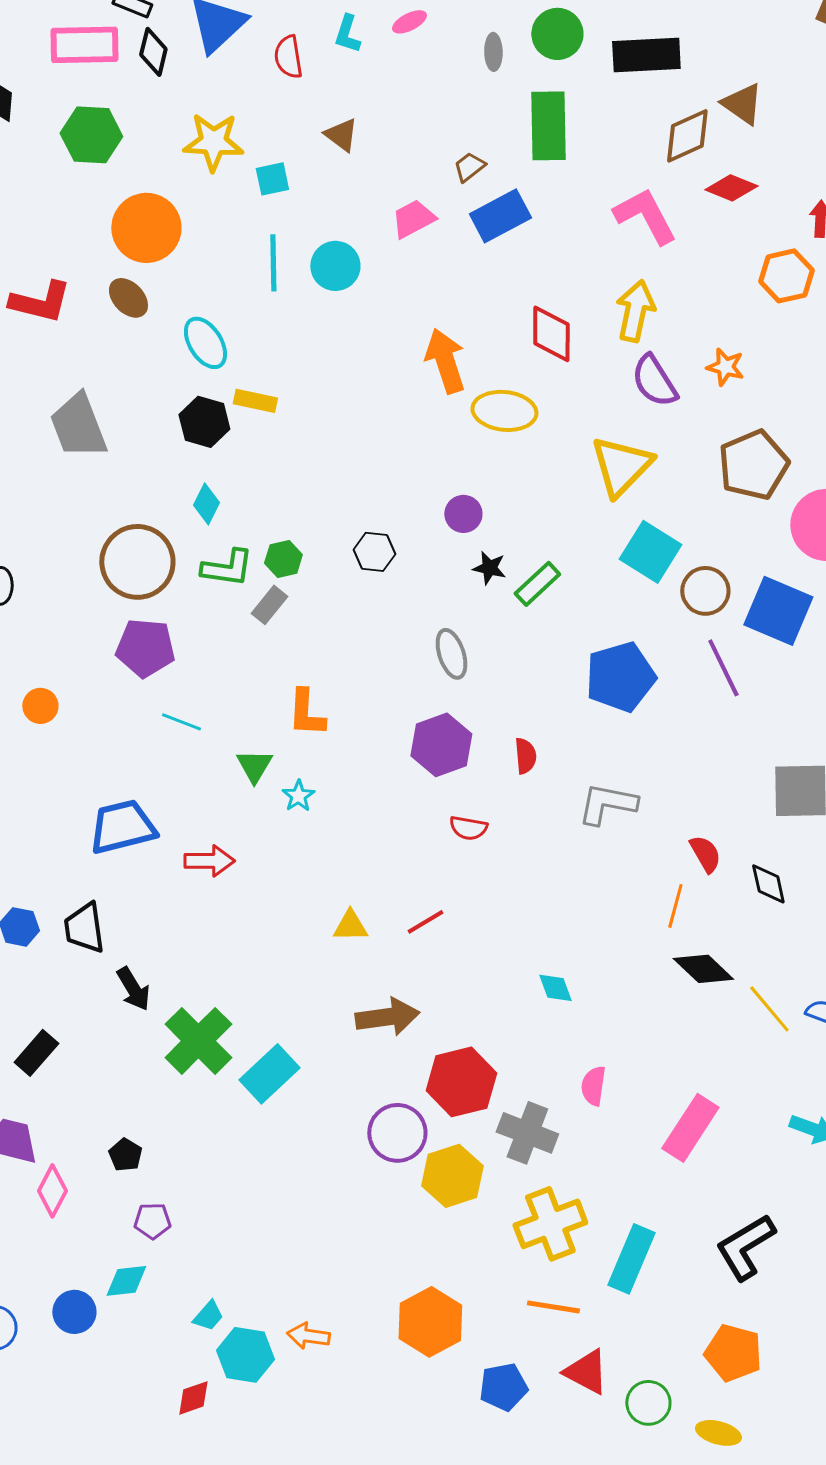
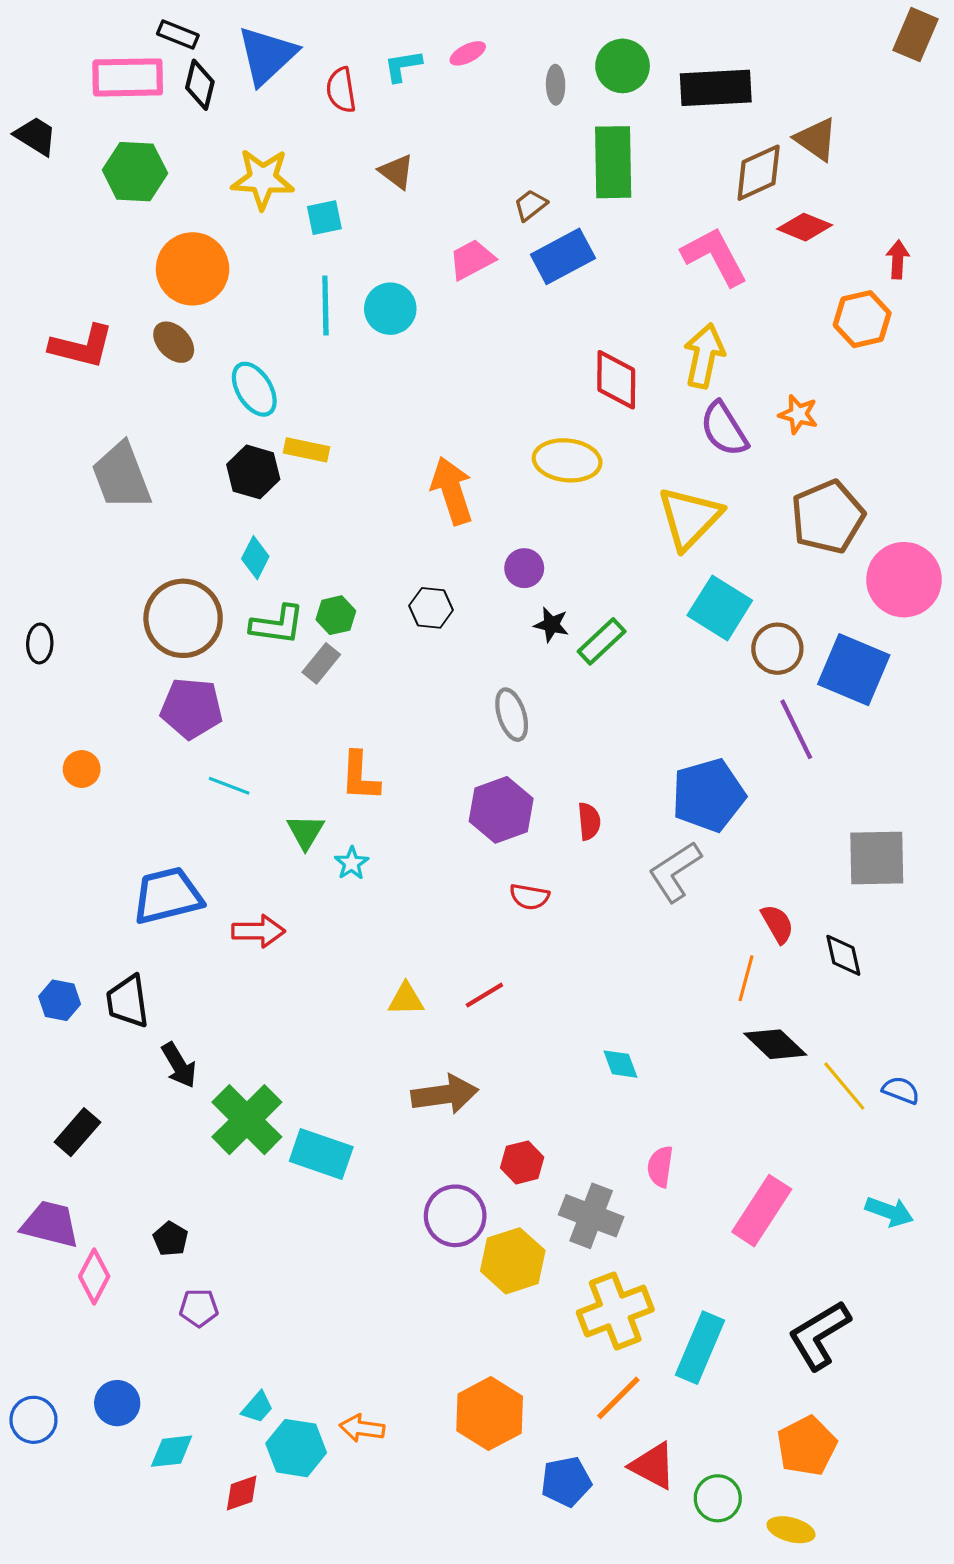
cyan L-shape: (347, 34) -> (403, 66), turned 63
orange arrow: (445, 361) -> (452, 491), moved
blue pentagon: (620, 677) -> (708, 795), moved
gray L-shape: (607, 804) -> (675, 872), turned -44
cyan rectangle: (269, 1074) -> (321, 1154), turned 62
red hexagon: (461, 1082) -> (522, 1162), size x0.6
cyan diamond: (126, 1281) -> (172, 1451), moved
orange line: (553, 1307) -> (618, 1398), turned -54
orange pentagon: (733, 1353) -> (807, 1446), turned 30

